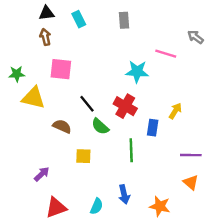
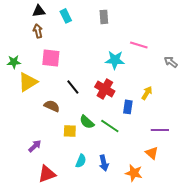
gray arrow: (196, 37) -> (171, 62), moved
yellow triangle: (33, 98) -> (28, 82), turned -45
green semicircle: (100, 126) -> (87, 122), moved
green line: (131, 150) -> (110, 126), turned -54
orange triangle: (191, 182) -> (152, 153), moved
cyan semicircle: (97, 206) -> (81, 161), moved

